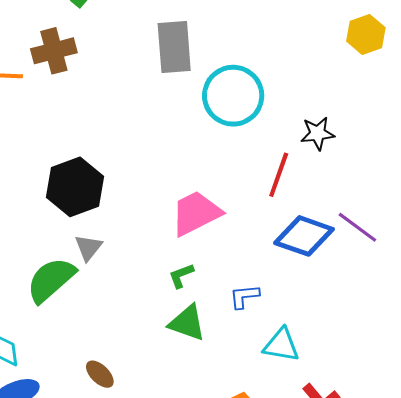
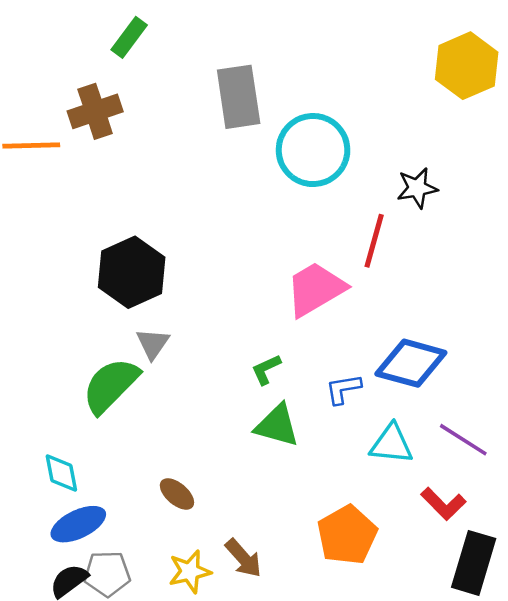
yellow hexagon: (366, 34) -> (467, 66), size x1.4
pink trapezoid: (196, 213) -> (315, 289), moved
purple line: (357, 227) -> (463, 440), moved
blue diamond: (304, 236) -> (411, 363), moved

